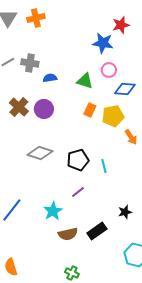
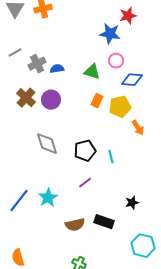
gray cross: (30, 63) -> (37, 64), moved, turned -36
gray diamond: (40, 153) -> (47, 144), turned 55
cyan star: (53, 211) -> (48, 198), moved
black rectangle: (97, 231) -> (104, 222), turned 54

